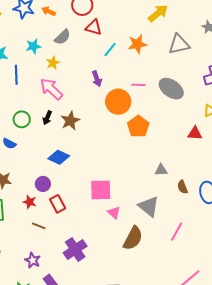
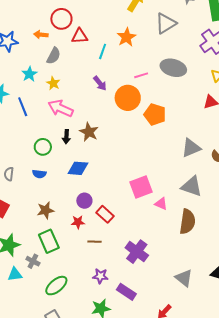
orange arrow: (49, 11) -> (41, 35), moved
blue diamond: (59, 157) -> (78, 168), moved
gray triangle: (161, 170) -> (191, 148), size x1.5

